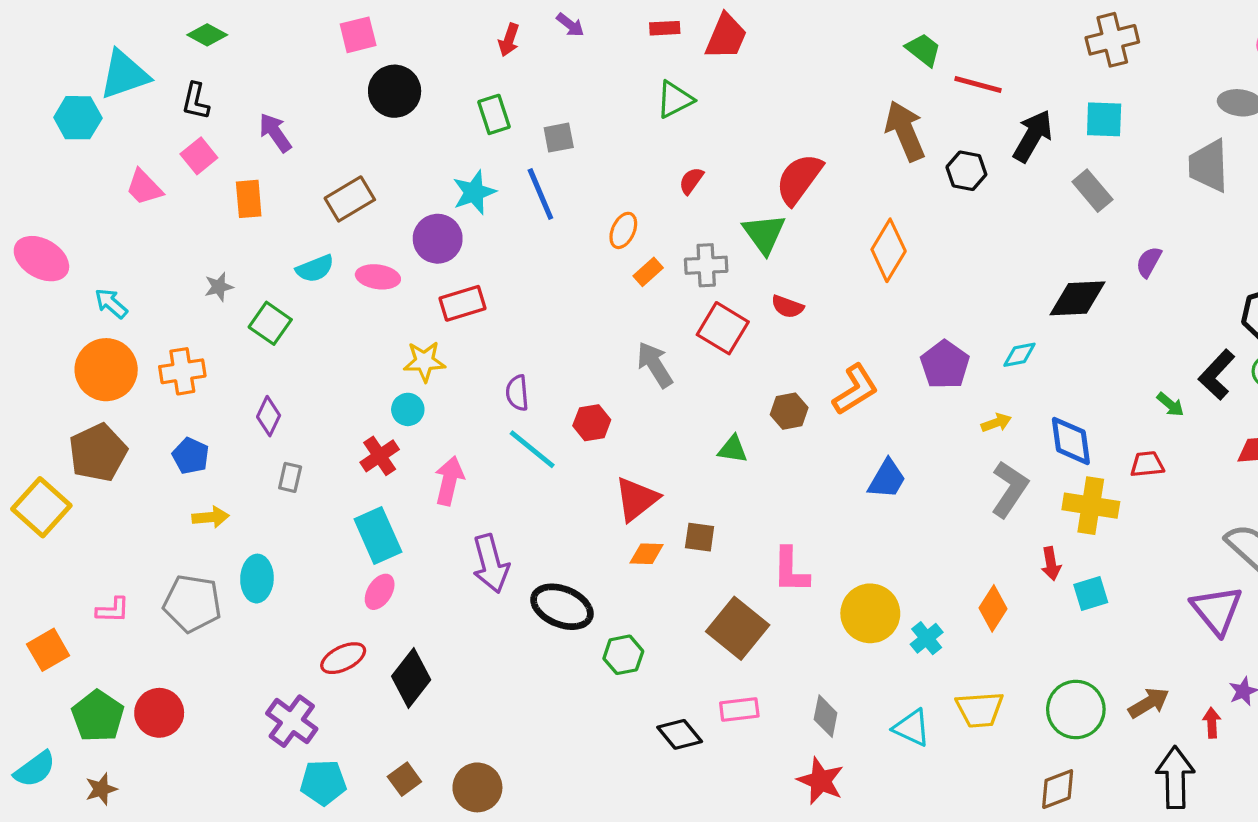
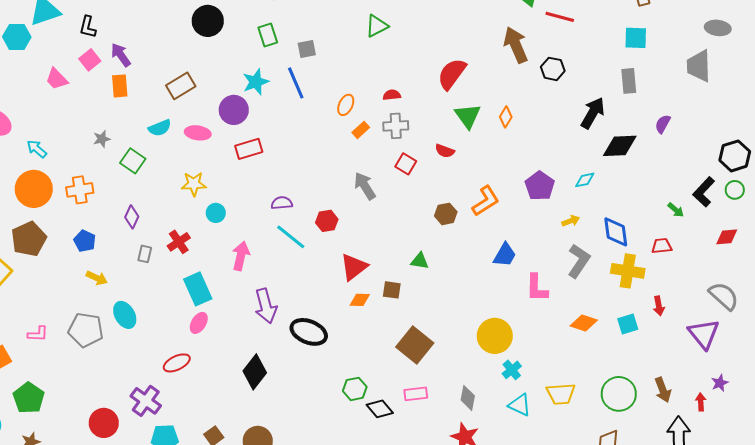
purple arrow: (275, 133) -> (121, 55), moved
black arrow: (1033, 136) -> (593, 113), moved
red semicircle: (691, 181) -> (392, 95), moved, turned 48
gray rectangle: (1092, 191) -> (629, 81), turned 35
green triangle: (764, 234) -> (468, 116), moved
orange diamond: (889, 250) -> (506, 117), size x0.6
red square: (723, 328) -> (406, 164), size x0.7
yellow star: (424, 361) -> (194, 184), moved
purple semicircle: (517, 393) -> (282, 203), turned 90
green triangle: (733, 449) -> (420, 261), moved
red cross: (380, 456) -> (179, 242), moved
yellow arrow: (211, 517) -> (97, 278), turned 30
red arrow: (1051, 564) -> (659, 306), moved
pink L-shape: (791, 570) -> (537, 288), moved
cyan ellipse: (257, 579) -> (125, 315), turned -32
orange diamond: (993, 608) -> (584, 323), moved, turned 76
cyan cross: (927, 638) -> (512, 370), moved
green hexagon: (623, 655) -> (355, 389), moved
black diamond: (411, 678) -> (255, 372), moved
brown arrow: (1149, 703) -> (663, 390), turned 100
red circle: (159, 713) -> (104, 423), moved

